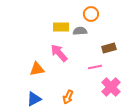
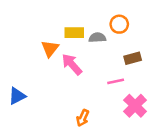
orange circle: (91, 14) -> (119, 24), moved
orange triangle: (37, 69) -> (50, 49), moved, turned -42
blue triangle: (34, 99) -> (17, 96), moved

